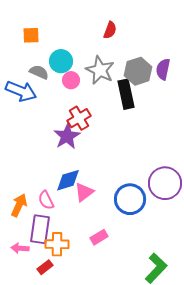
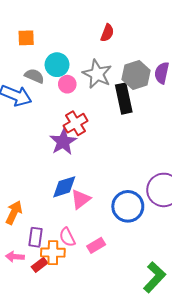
pink semicircle: (46, 200) -> (67, 237), moved
purple rectangle: (40, 229) -> (35, 237), size x0.7
red rectangle: (45, 267) -> (40, 265), moved

